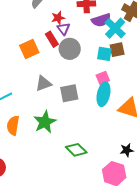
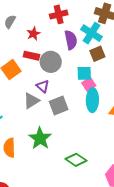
purple semicircle: (101, 20) -> (71, 40), moved, turned -72
purple triangle: (64, 29) -> (43, 86), moved
red rectangle: (52, 39) -> (31, 56), turned -35
cyan square: (104, 54) -> (84, 73), moved

